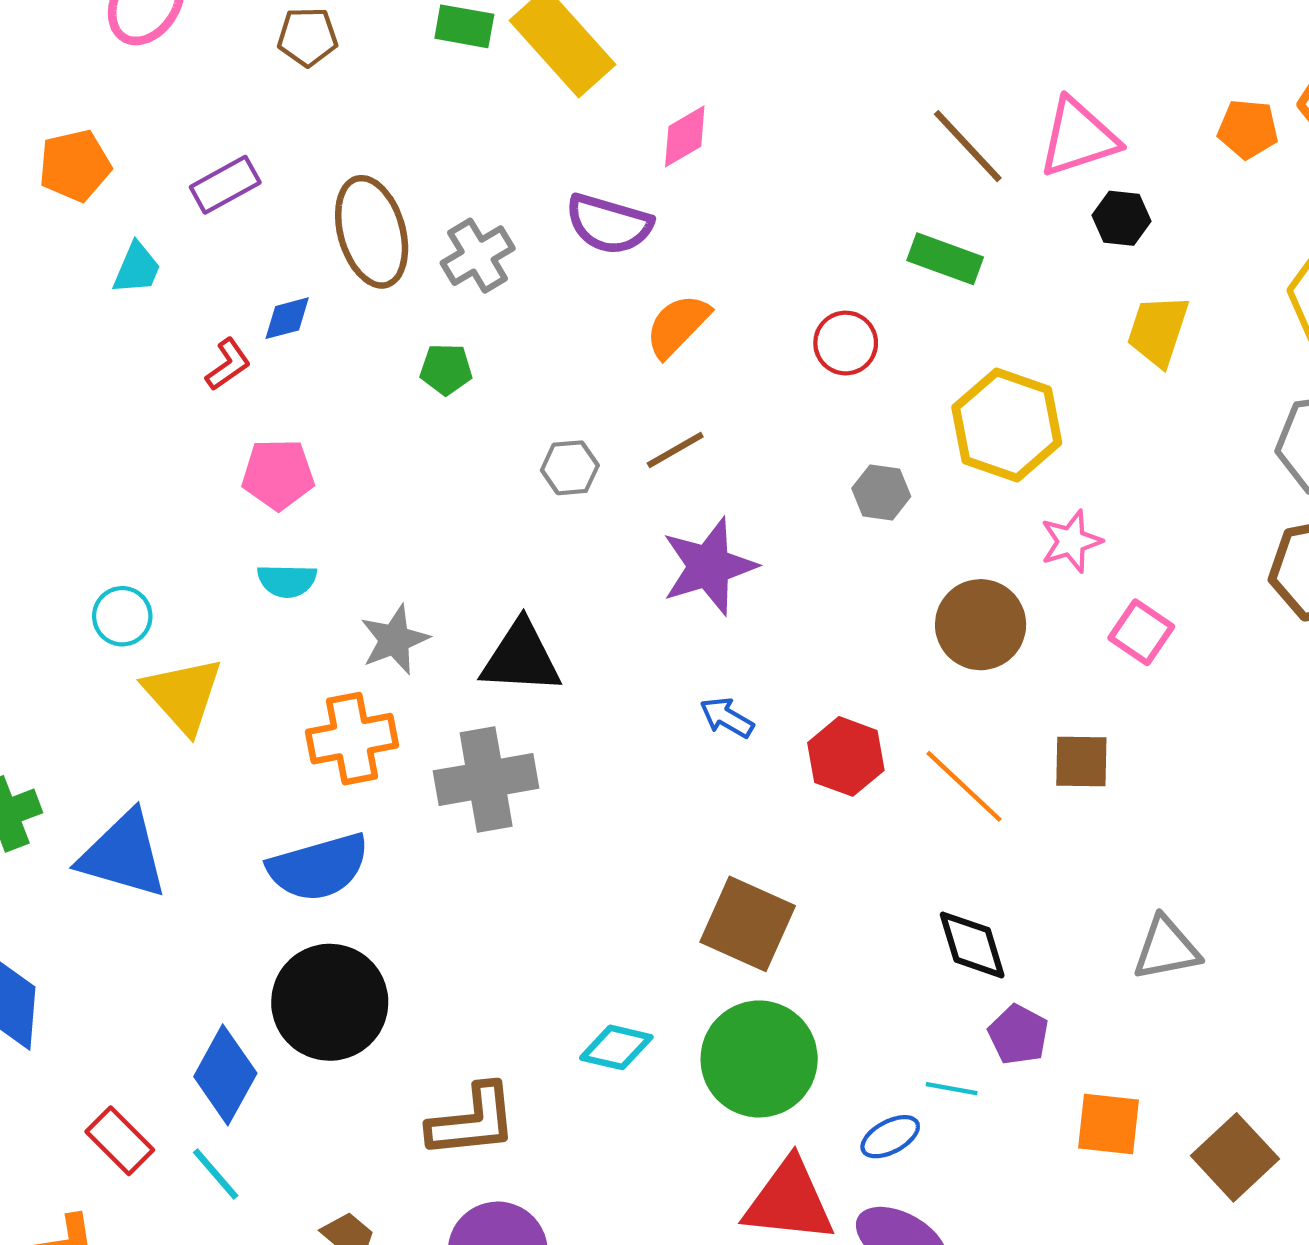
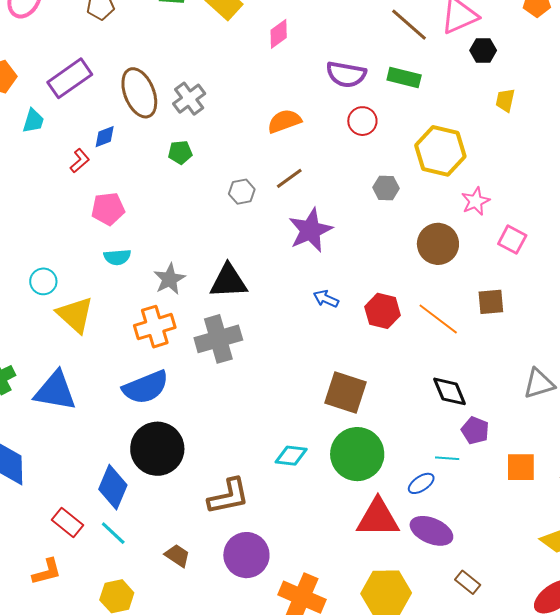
purple rectangle: (225, 185) -> (70, 78), size x1.4
purple semicircle: (609, 224) -> (346, 74), moved
orange semicircle: (678, 326) -> (284, 121), turned 32
yellow trapezoid: (1158, 331) -> (505, 100), size x0.7

